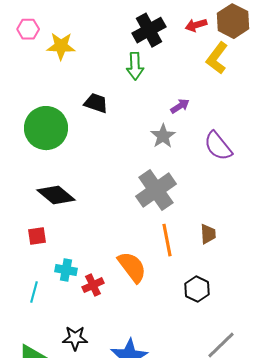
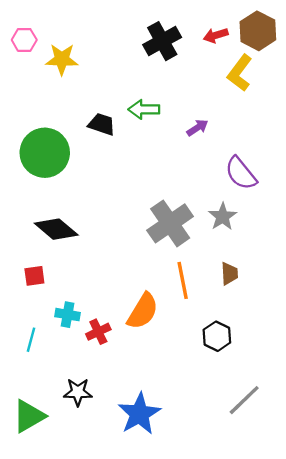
green arrow: (135, 66) -> (144, 109), moved, turned 92
gray star: (163, 136) -> (223, 217), moved
orange semicircle: (132, 267) -> (143, 311), turned 68

